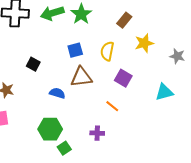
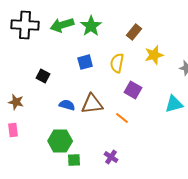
brown triangle: (81, 77) -> (92, 104), moved
purple cross: (97, 133) -> (111, 157), moved, turned 32
green square: (64, 148) -> (74, 160), turned 32

